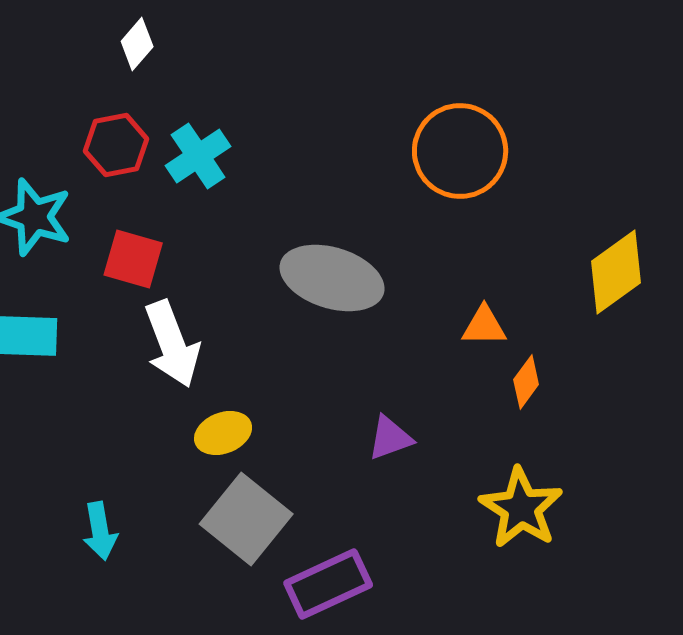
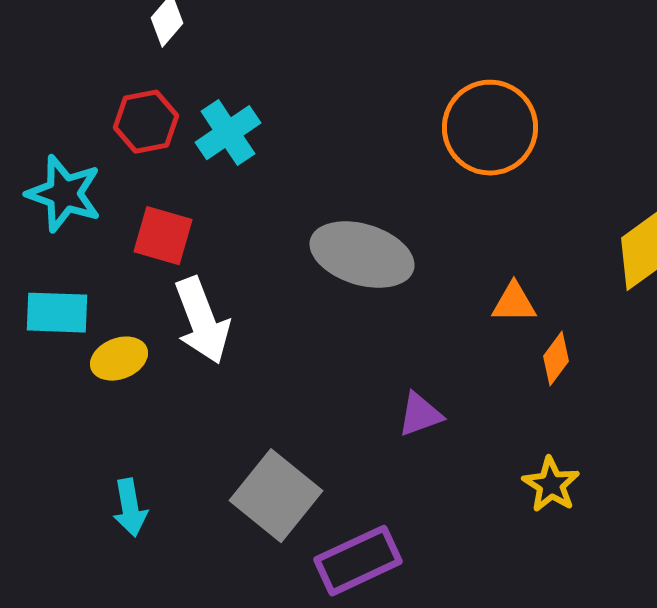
yellow ellipse: (223, 433) -> (119, 359), moved
yellow star: (521, 508) -> (551, 485), size x0.7

